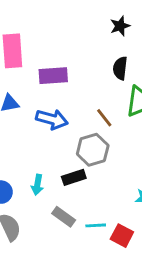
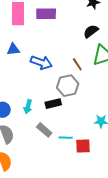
black semicircle: (120, 68) -> (91, 31), turned 42
purple rectangle: (53, 76) -> (46, 14), moved
red square: (122, 236) -> (83, 146), turned -35

